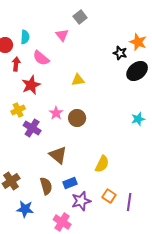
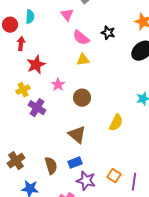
black star: (120, 53) -> (108, 33), moved
pink semicircle: (41, 58) -> (81, 38), moved
pink star: (56, 113) -> (58, 85), moved
brown triangle: (58, 155) -> (77, 135), moved
yellow semicircle: (102, 164) -> (116, 123), moved
purple star: (81, 201) -> (86, 181), turned 30

